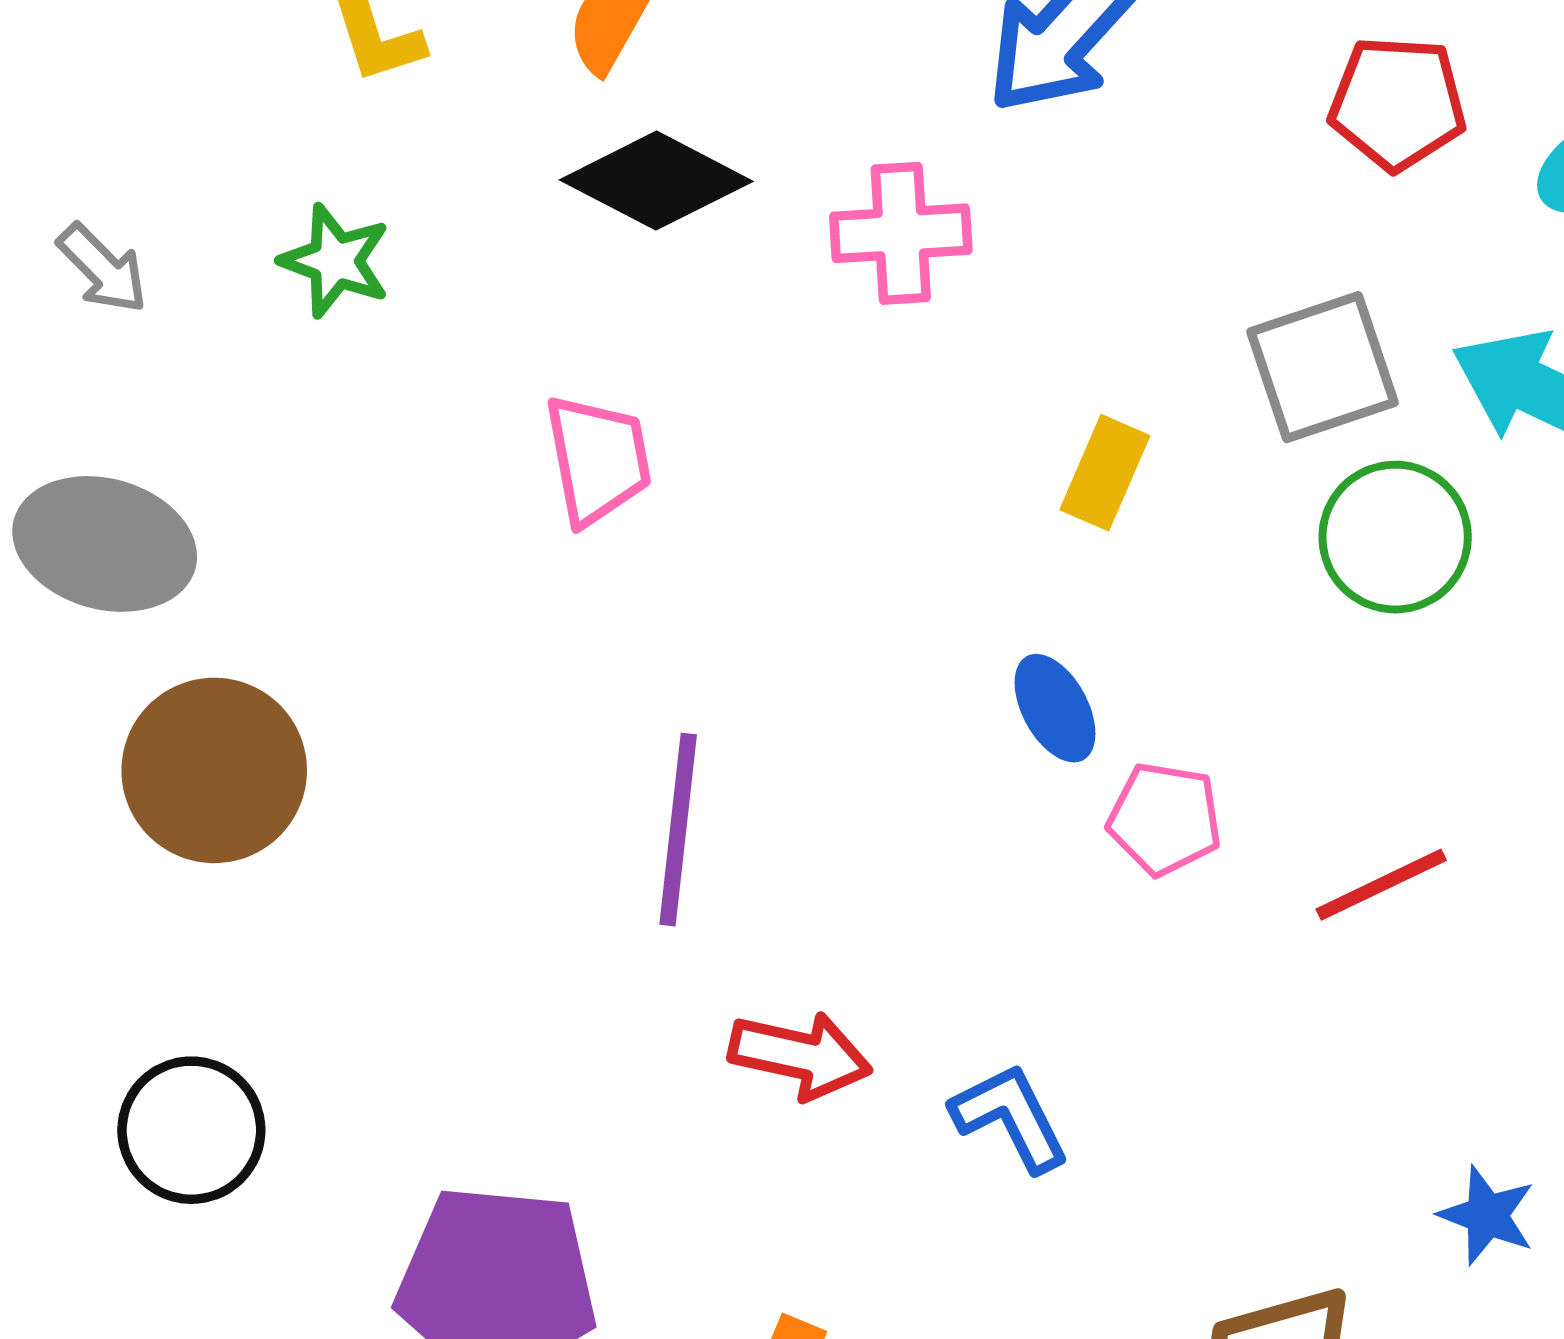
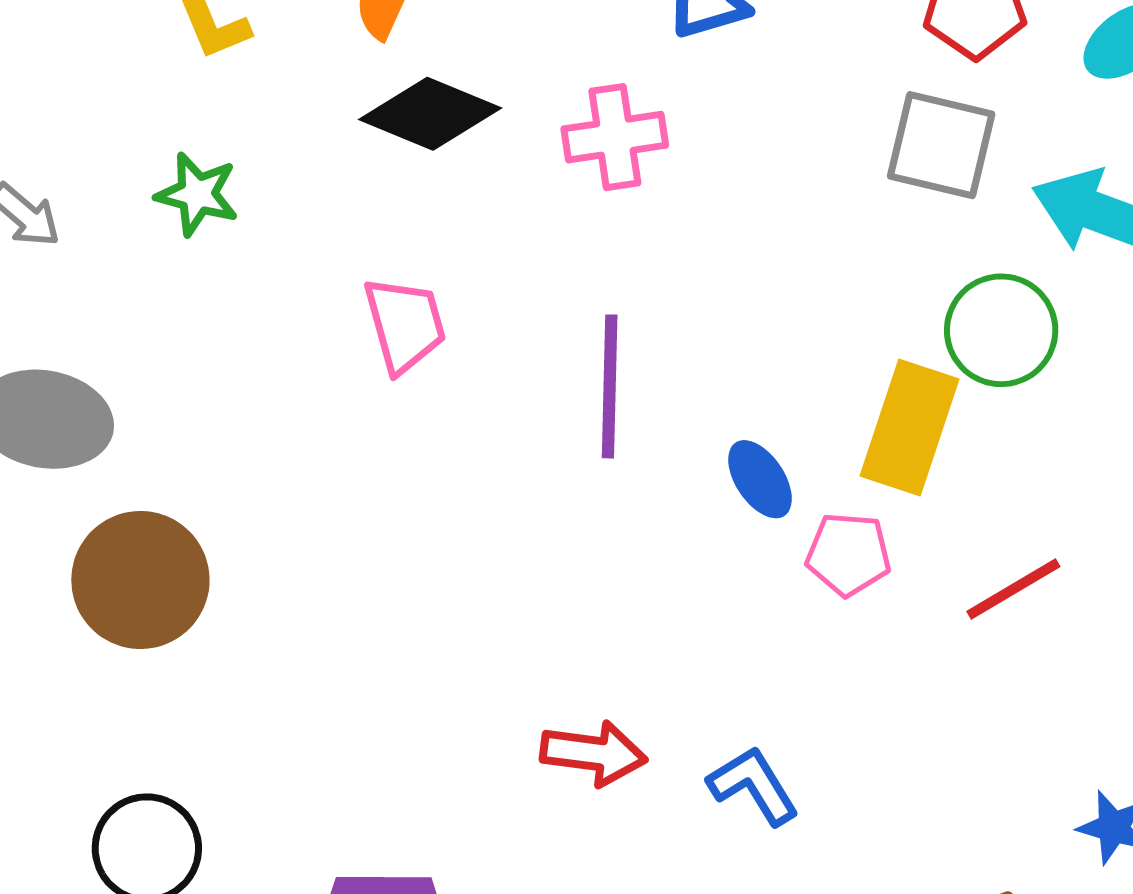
gray square: (1322, 367) -> (941, 145), moved, turned 37
yellow rectangle: (1105, 473) -> (909, 428), moved, size x1.6
purple line: (678, 830) -> (610, 386), moved

